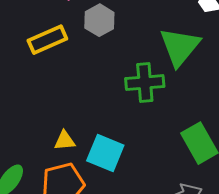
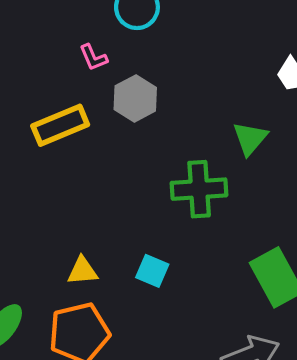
green triangle: (180, 47) -> (250, 138), size x0.6
cyan square: (105, 153) -> (152, 271), moved, size x0.6

